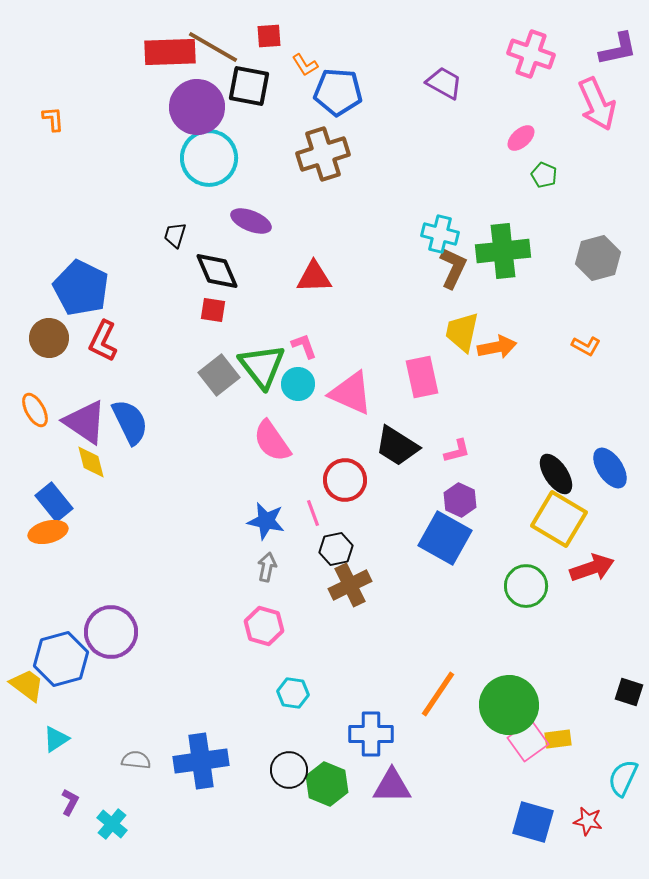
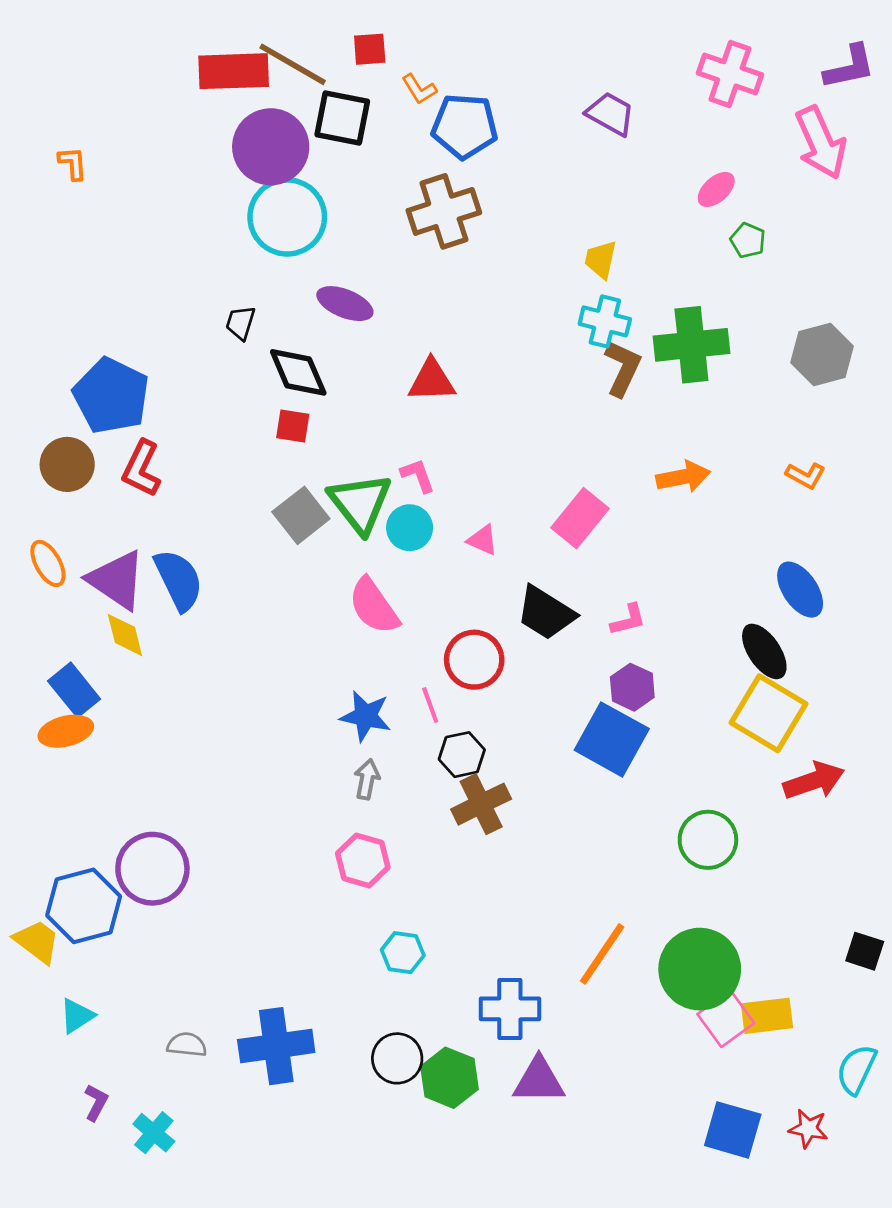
yellow trapezoid: (462, 332) -> (601, 260), moved, size x0.7
pink rectangle: (422, 377) -> (580, 518), turned 51
pink triangle: (351, 393) -> (482, 540), size x0.5
blue ellipse: (610, 468) -> (800, 590), moved
green circle: (526, 586) -> (708, 840), moved
yellow rectangle: (558, 739) -> (767, 1016), size x1.4

